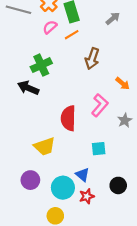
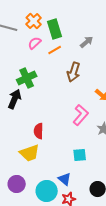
gray arrow: (113, 18) -> (87, 42), moved
black arrow: (28, 88) -> (15, 99), turned 90
red semicircle: (68, 118) -> (39, 131), moved, size x0.7

